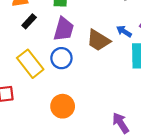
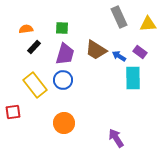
brown trapezoid: (98, 40) -> (96, 50), moved

